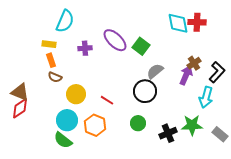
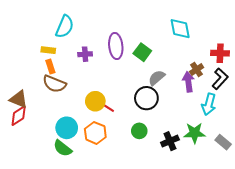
red cross: (197, 22) -> (220, 53), moved
purple ellipse: (115, 40) -> (116, 46), turned 40
purple arrow: (186, 75) -> (188, 82), turned -30
brown semicircle: (55, 77) -> (54, 84), size x1.6
yellow circle: (76, 94) -> (95, 101), moved

